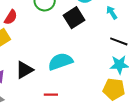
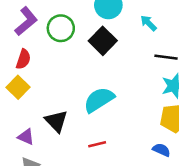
black triangle: (24, 70) -> (56, 121), turned -30

